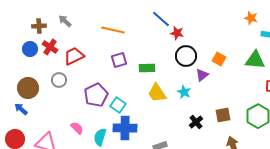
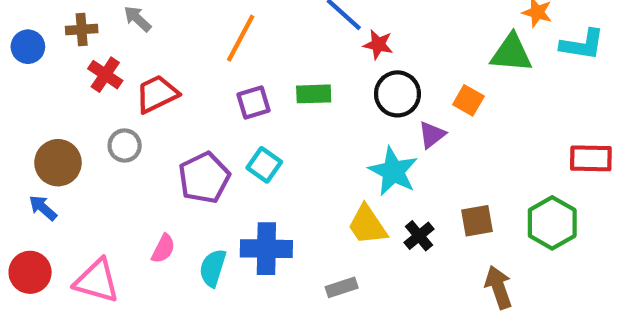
orange line: (113, 30) -> (241, 38), turned -75
blue circle: (30, 49) -> (28, 47), moved
green triangle: (255, 60) -> (511, 53), moved
green rectangle: (147, 68) -> (314, 94), moved
cyan star: (184, 92) -> (393, 171), size x1.6
yellow trapezoid: (157, 93) -> (367, 225), moved
cyan square: (118, 105) -> (264, 165), moved
pink semicircle: (77, 128) -> (163, 249), turned 72

